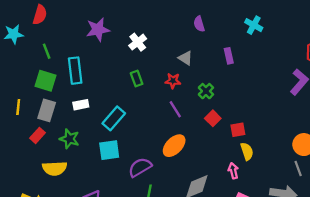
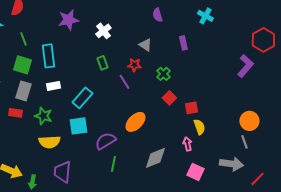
purple line: (175, 109) -> (124, 82), moved
red rectangle: (38, 135) -> (15, 113), turned 56
yellow semicircle: (55, 168) -> (49, 142), moved

